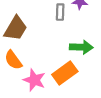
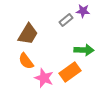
gray rectangle: (60, 12) -> (66, 20), turned 48

